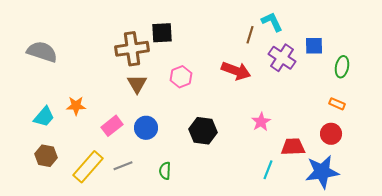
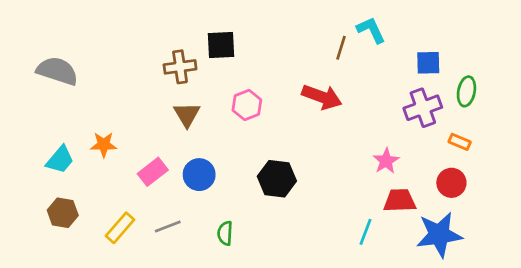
brown cross: (132, 49) -> (180, 67), size x0.7
purple cross: (282, 58) -> (423, 108), moved, turned 36
pink star: (261, 122) -> (386, 161), moved
yellow rectangle: (88, 167) -> (120, 228), size x0.7

